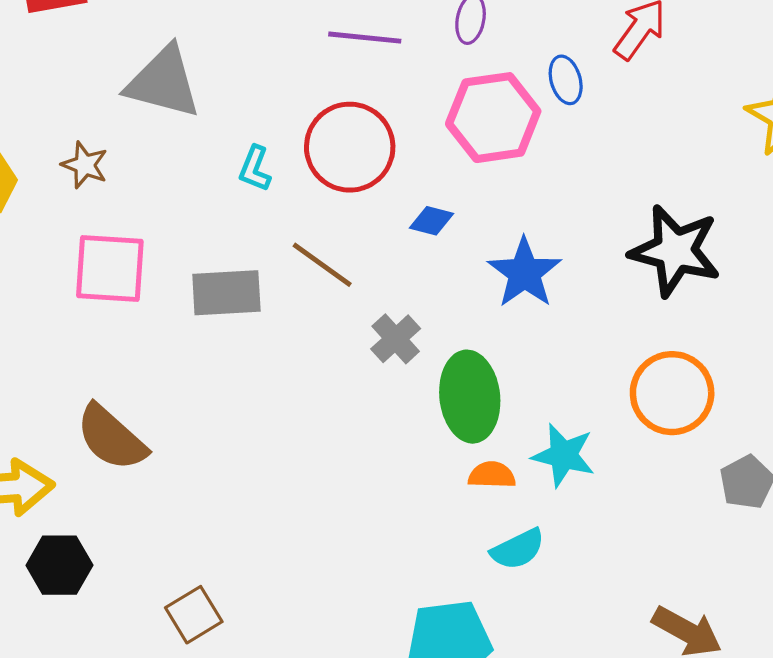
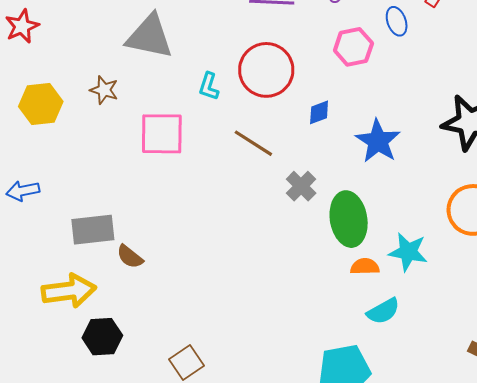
pink hexagon: (493, 118) -> (353, 47), size x0.7
blue diamond: (431, 221) -> (319, 112), turned -32
pink square: (110, 269) -> (162, 134), moved
gray rectangle: (226, 293) -> (93, 230), moved
brown semicircle: (111, 438) -> (130, 257), size x0.6

